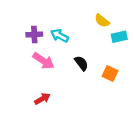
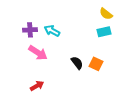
yellow semicircle: (102, 21) -> (106, 14), moved
black semicircle: (81, 63) -> (77, 63), moved

